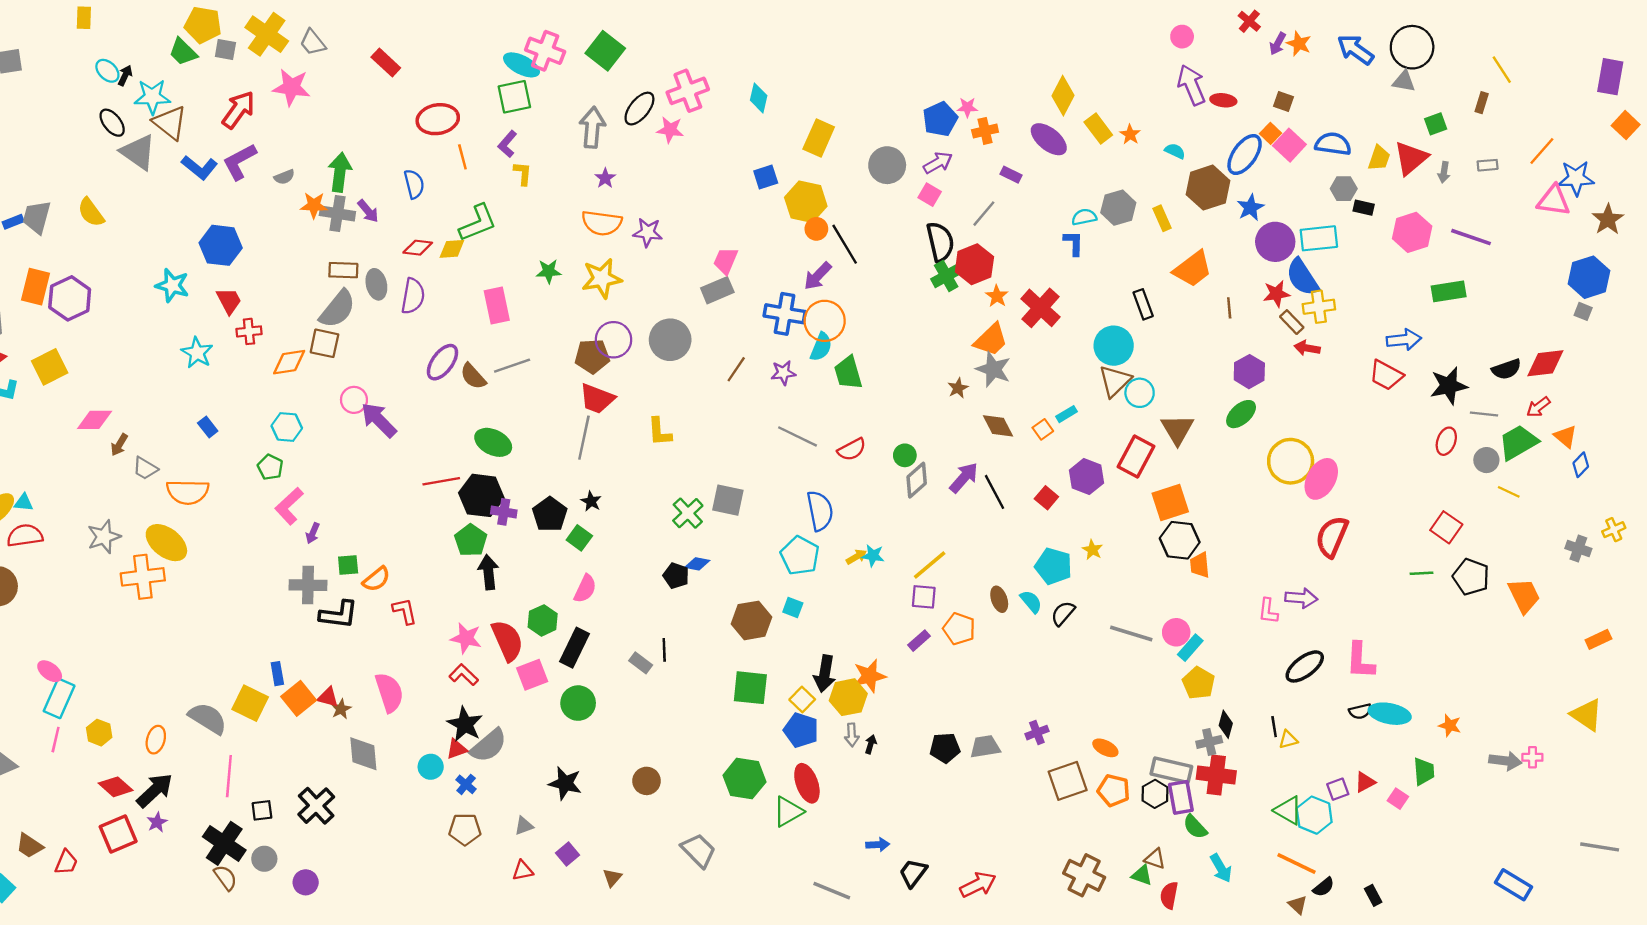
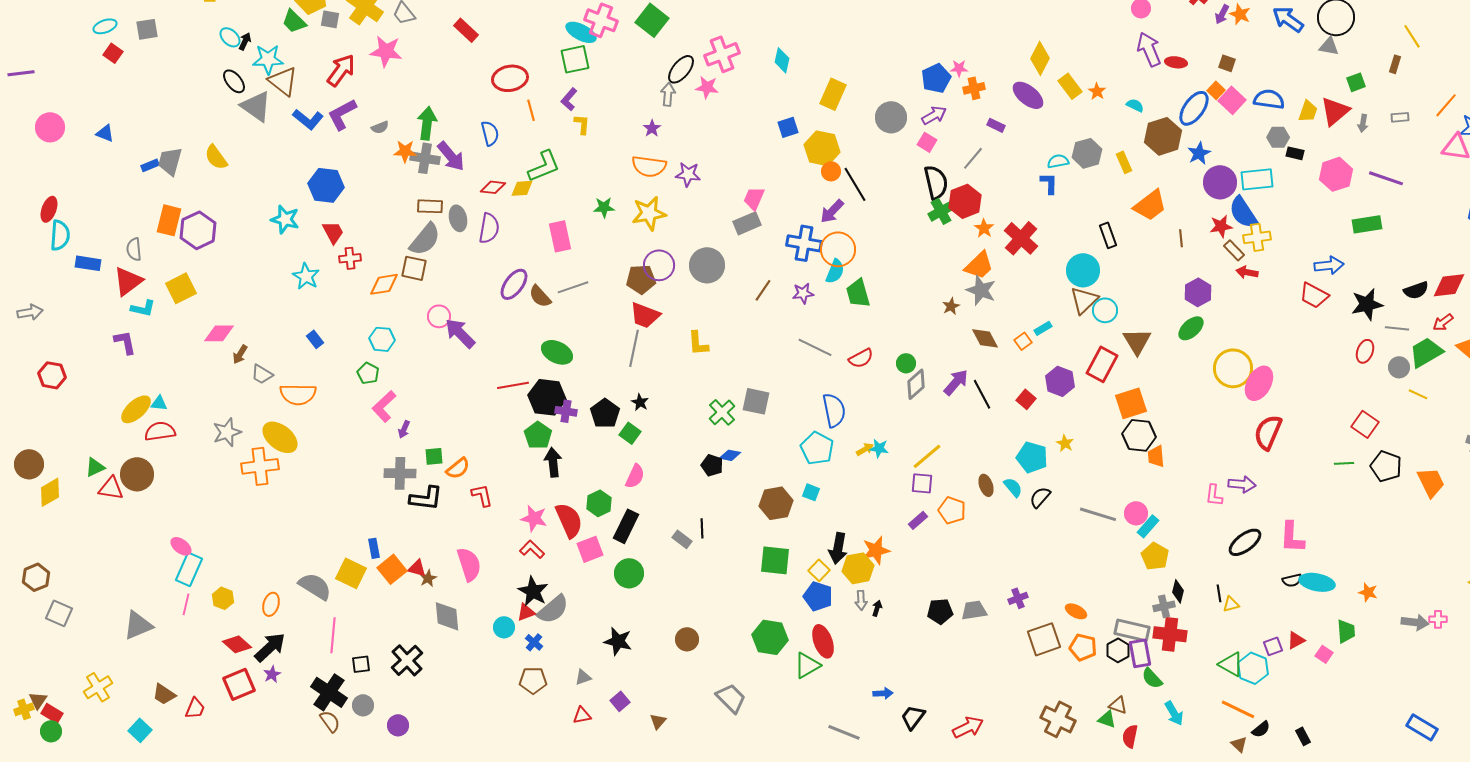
gray arrow: (592, 127) -> (668, 94), moved, size x0.7
purple arrow: (368, 211) -> (451, 156), size x1.5

